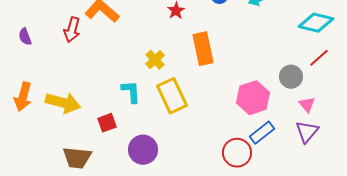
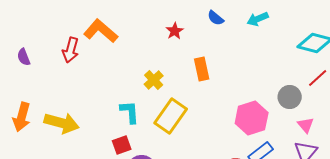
orange rectangle: (203, 49) -> (202, 69), size x0.7
yellow rectangle: (172, 96) -> (171, 116), turned 60
red square: (107, 123) -> (122, 145), moved

